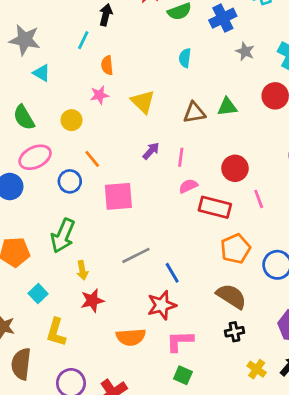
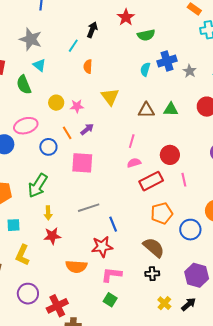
blue cross: (223, 18) -> (167, 61), moved
pink star: (99, 95) -> (77, 106), moved
green semicircle: (24, 117) -> (24, 85), moved
purple arrow: (151, 151) -> (87, 129), moved
red rectangle: (215, 207) -> (151, 181), turned -50
cyan square: (38, 294) -> (14, 225), turned 32

